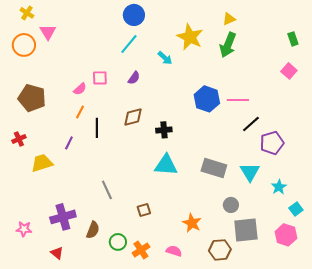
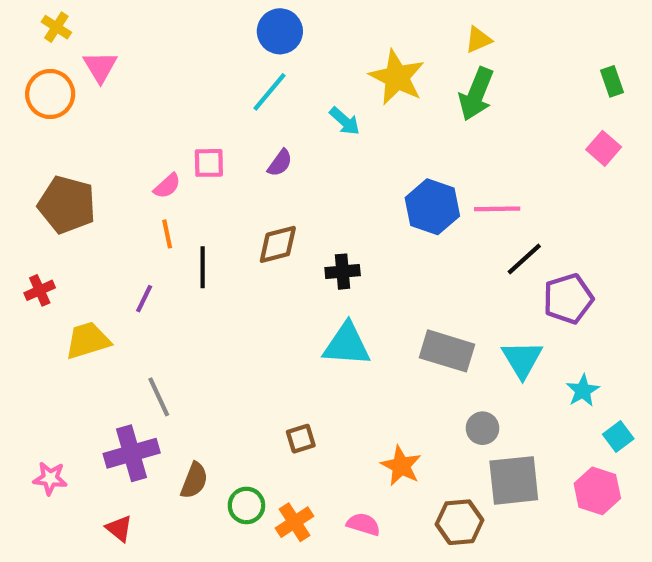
orange line: (80, 112) -> (167, 234), turned -40
gray line: (107, 190) -> (159, 397), moved

